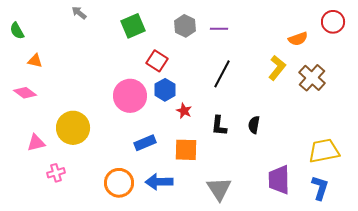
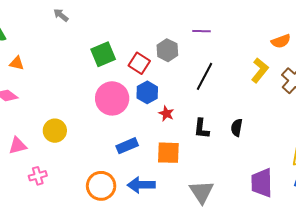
green square: (133, 26) -> (103, 54), moved
gray hexagon: (185, 26) -> (167, 50), moved
yellow circle: (73, 128) -> (55, 131), size x0.7

